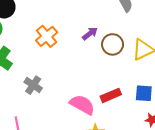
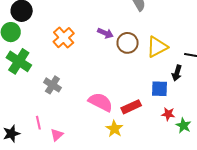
purple arrow: (90, 33) -> (105, 33), turned 63
red rectangle: (111, 95) -> (131, 107), moved

